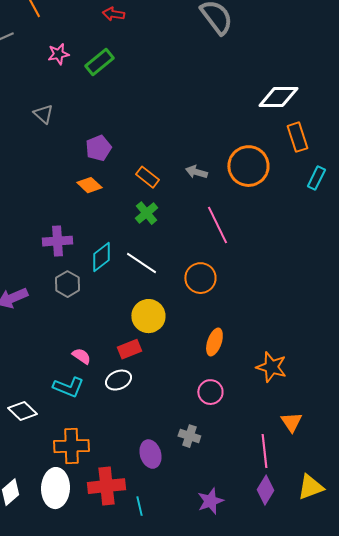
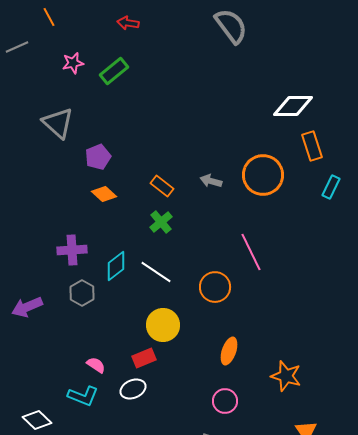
gray triangle: (43, 114) -> (58, 123), size x1.6
purple pentagon: (98, 148) -> (98, 157), moved
pink line: (217, 225) -> (251, 252), moved

